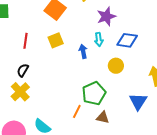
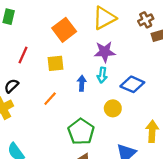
purple star: (106, 16) -> (105, 52), moved
green pentagon: (94, 93) -> (81, 132), turned -30
orange line: (77, 111) -> (50, 99), moved

